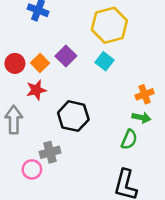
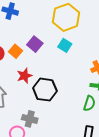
red star: (36, 90) -> (24, 76), moved
gray cross: (50, 152) -> (30, 119), turned 35

